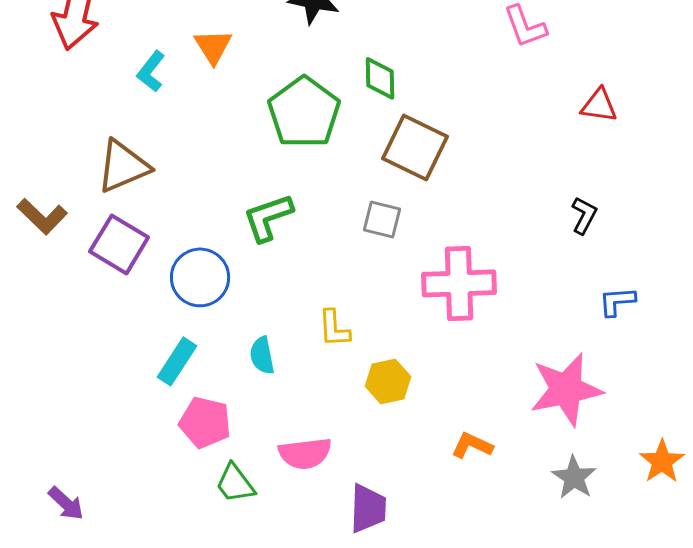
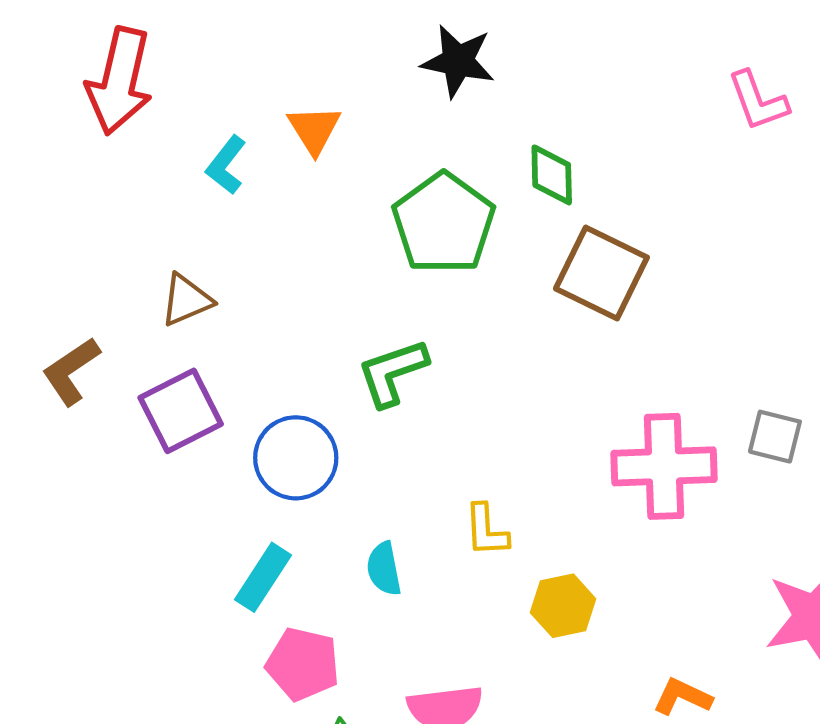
brown triangle: (123, 166) -> (186, 300), size x0.7
brown L-shape: (42, 216) -> (71, 371), turned 102
gray square: (382, 219) -> (775, 437), moved
purple square: (119, 244) -> (181, 411), turned 32

